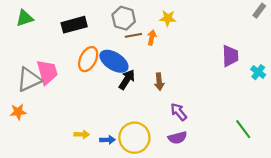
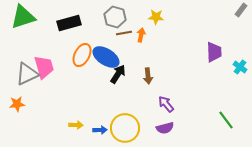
green triangle: (25, 18) -> (23, 17), size x1.5

